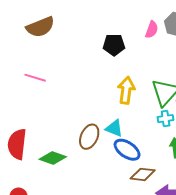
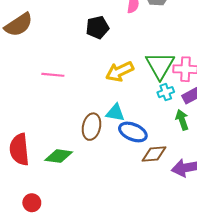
pink line: (35, 78) -> (53, 75), moved
yellow arrow: (126, 90) -> (120, 71), turned -112

